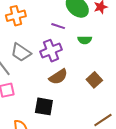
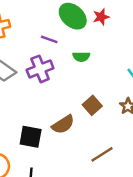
brown semicircle: (58, 77) -> (63, 125), moved

